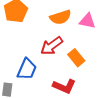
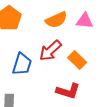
blue trapezoid: (27, 69) -> (22, 64), moved

